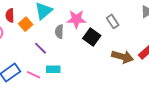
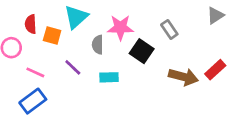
orange square: (26, 24) -> (52, 36), turned -32
cyan rectangle: (53, 69) -> (109, 77), moved
pink line: (34, 75) -> (35, 72), moved

